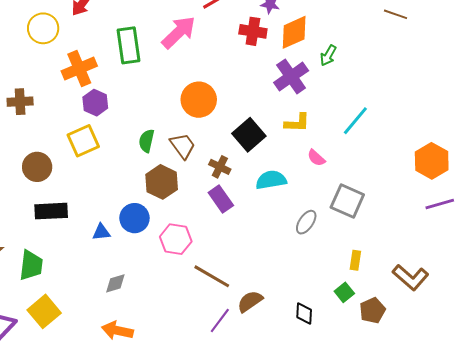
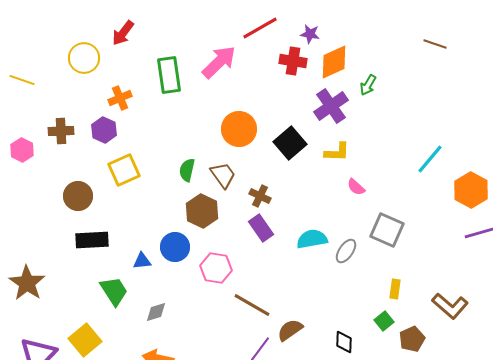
orange cross: (79, 68) -> (120, 98), size x0.7
purple hexagon: (95, 103) -> (104, 130), moved
cyan line: (355, 121) -> (430, 159), moved
black square: (249, 135) -> (290, 143), moved
cyan semicircle: (271, 180) -> (312, 239), moved
green trapezoid: (31, 265) -> (114, 291), moved, turned -40

